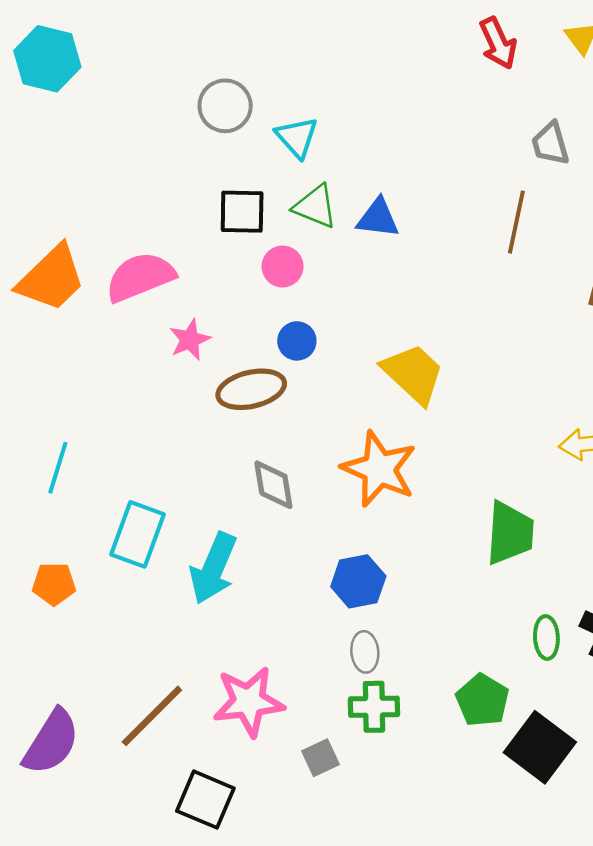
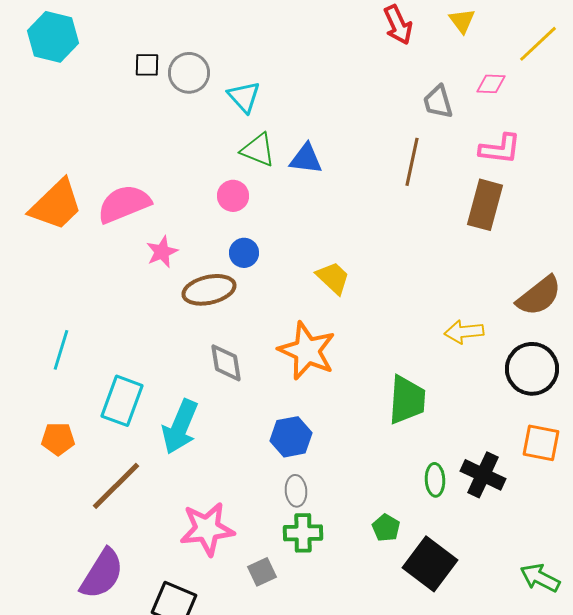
black square: (242, 212) -> (147, 65), moved, size x0.7
yellow trapezoid: (413, 374) -> (333, 278), size x0.7
green pentagon: (482, 700) -> (386, 528), size x0.7
brown line: (152, 716) -> (116, 486), moved
purple semicircle: (51, 742) -> (102, 574), moved

